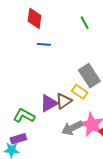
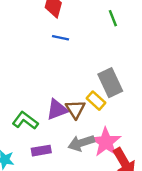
brown triangle: (64, 101) -> (75, 109), turned -36
purple rectangle: (18, 139) -> (41, 151), moved

